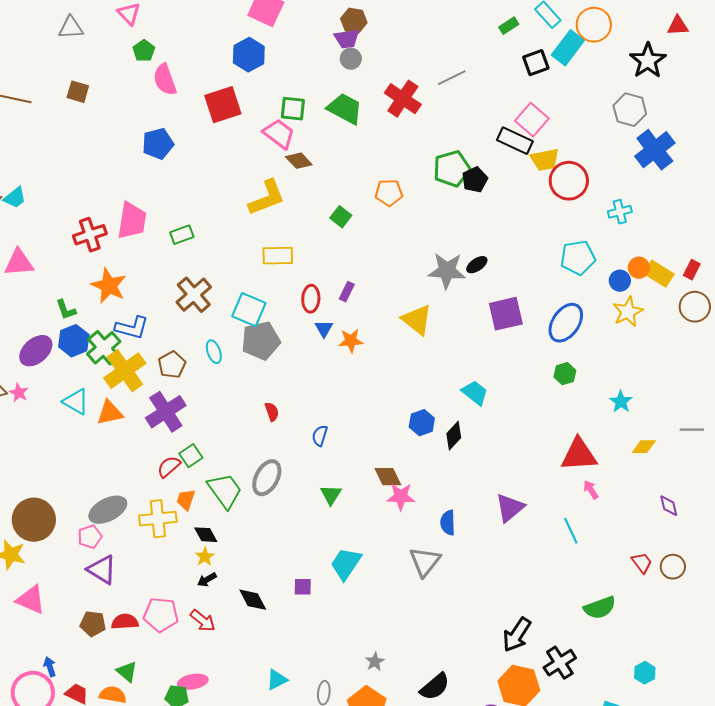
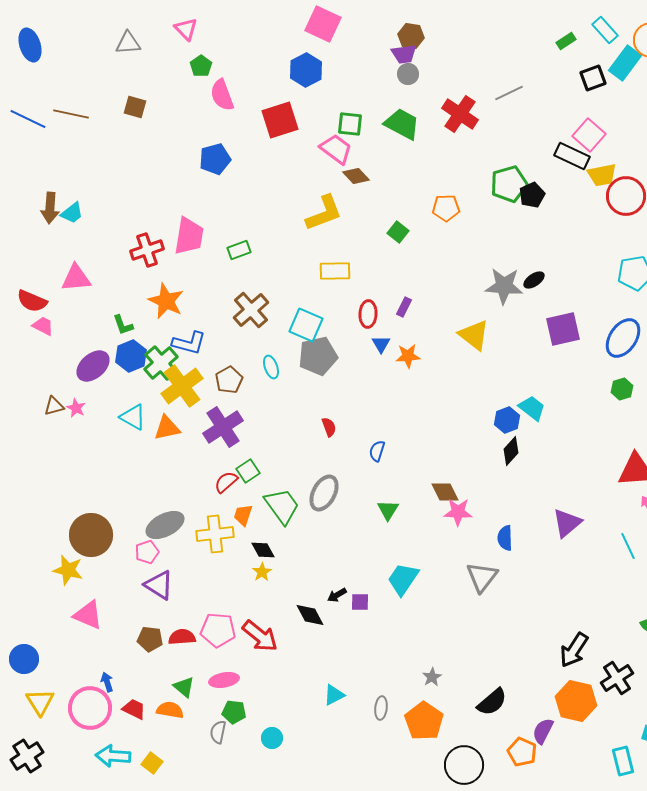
blue hexagon: (422, 423) -> (507, 420), moved
black arrow: (207, 580) -> (337, 595), moved
red arrow: (203, 621) -> (260, 636), size x1.4
pink ellipse: (193, 682) -> (224, 680), moved

